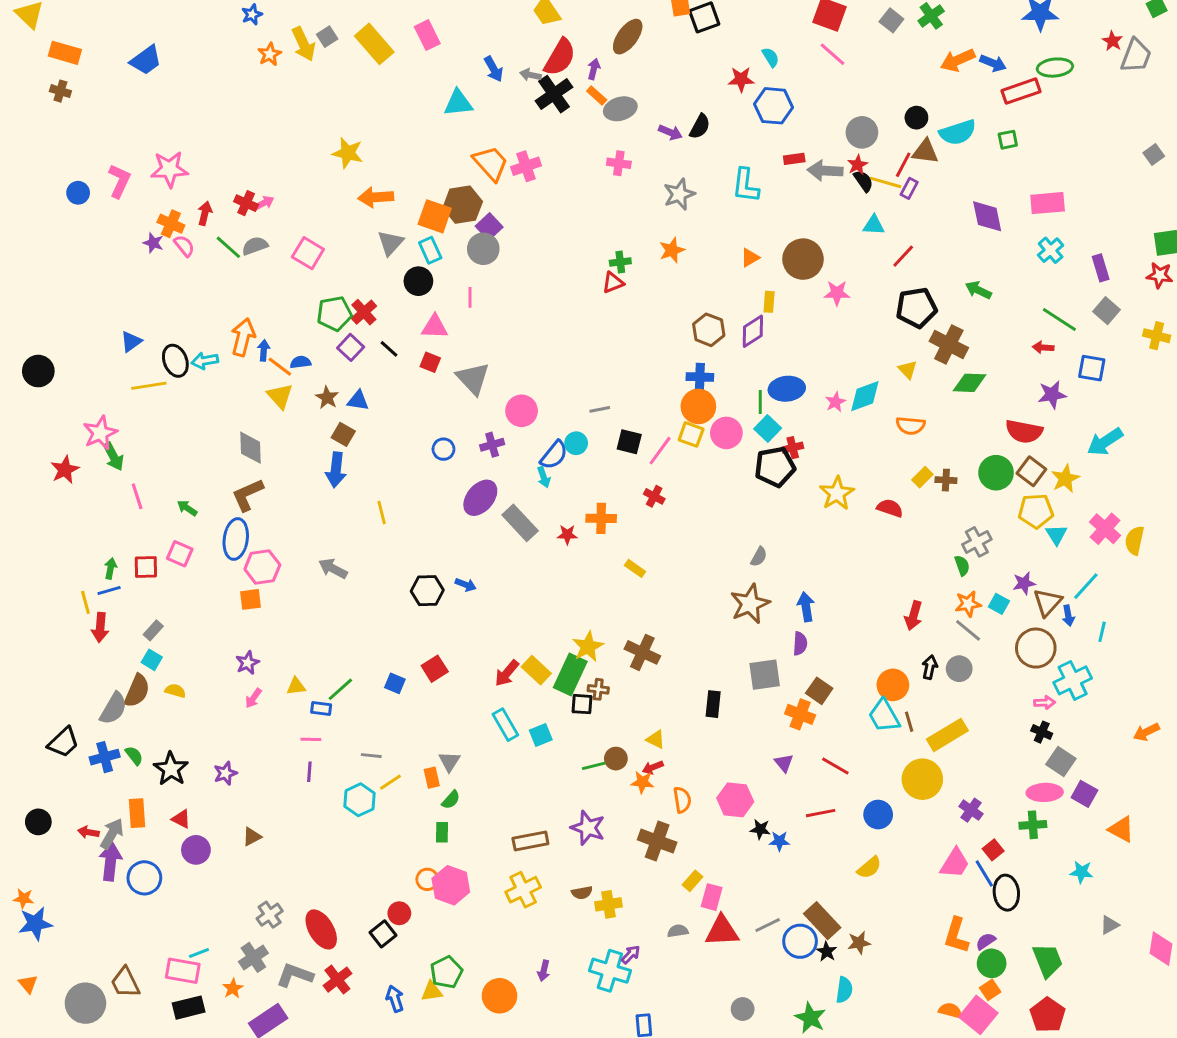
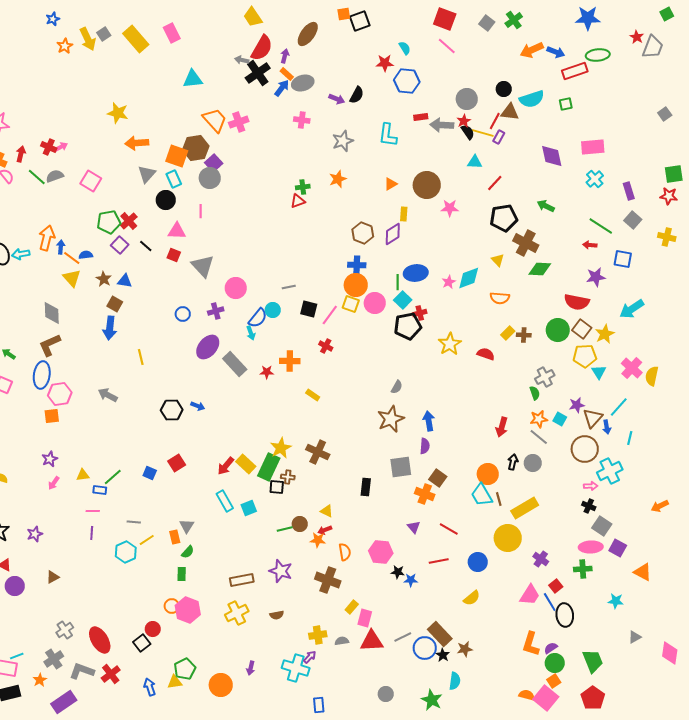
blue arrow: (494, 69) -> (282, 88), moved, turned -114
yellow cross: (609, 904) -> (318, 635), moved

